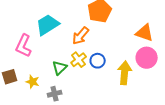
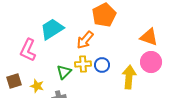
yellow cross: (79, 60) -> (83, 64), turned 35

